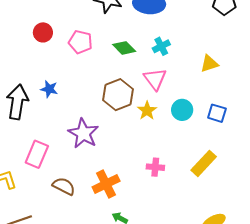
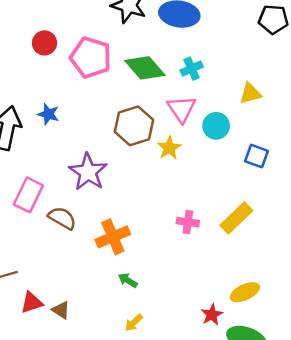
pink pentagon: (80, 42) -> (91, 57), size x1.4
green diamond: (124, 48) -> (145, 68), size x1.4
cyan circle: (182, 110) -> (216, 126), moved
pink cross: (155, 167) -> (188, 222), moved
brown semicircle: (64, 186) -> (62, 218), moved

